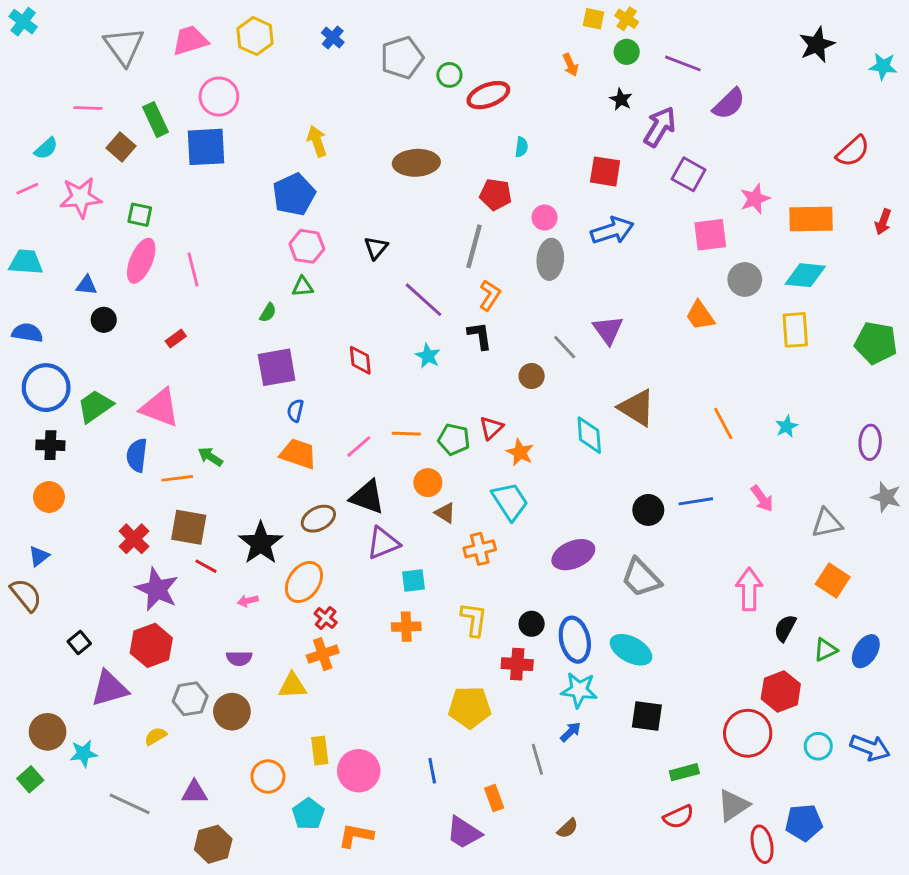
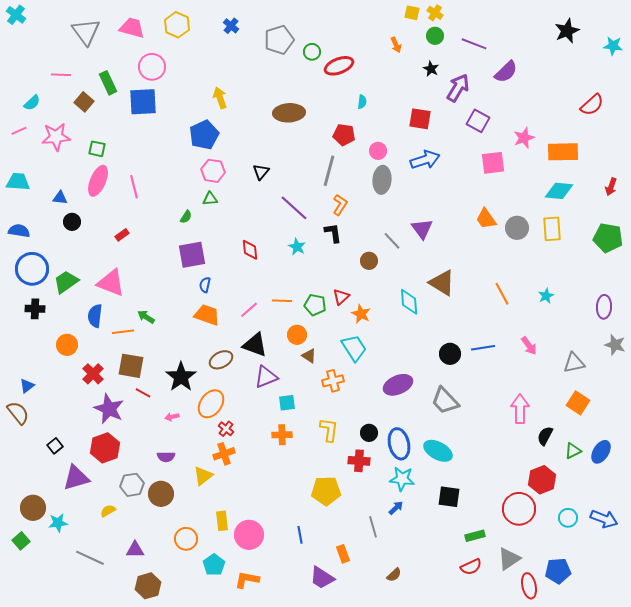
pink trapezoid: (190, 40) -> (132, 28), turned 32
red arrow: (883, 222) -> (611, 187), moved
gray circle: (745, 279) -> (517, 228), moved
orange circle: (49, 497) -> (67, 345), moved
yellow triangle: (292, 686) -> (203, 476), turned -35

